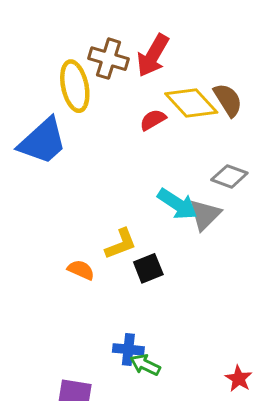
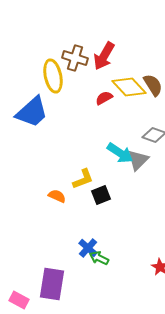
blue cross: (128, 349) -> (88, 248), turned 36

